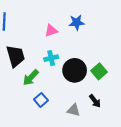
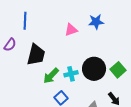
black trapezoid: (15, 56) -> (36, 55), turned 30
cyan cross: (51, 58) -> (71, 74), moved

